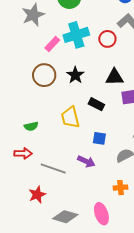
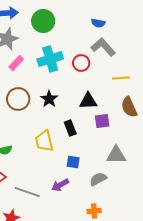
pink rectangle: (52, 44) -> (16, 63), moved
black rectangle: (96, 104) -> (70, 128), turned 42
purple arrow: (86, 161) -> (60, 185), turned 126

